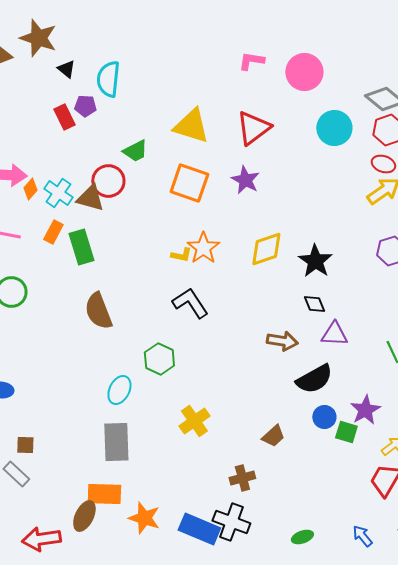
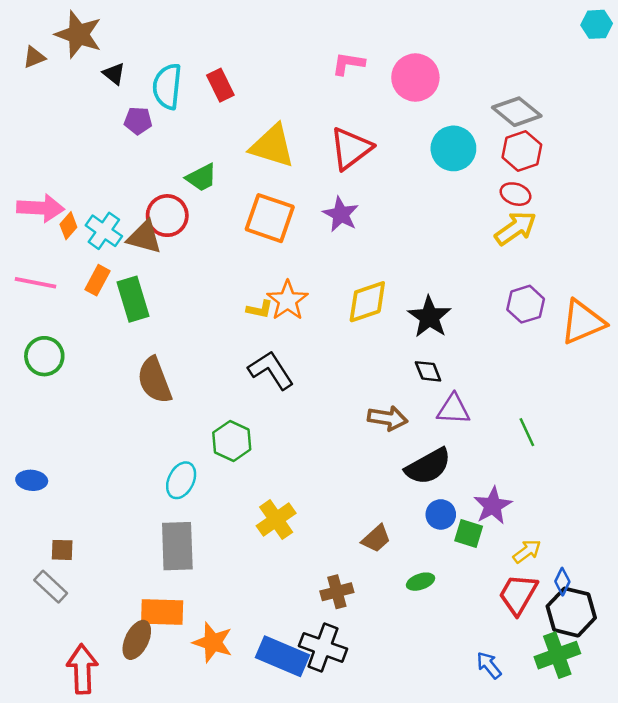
red rectangle: (64, 117) -> (220, 85), moved
green ellipse: (302, 537) -> (421, 582), moved
red arrow: (41, 539) -> (82, 669), turned 96

